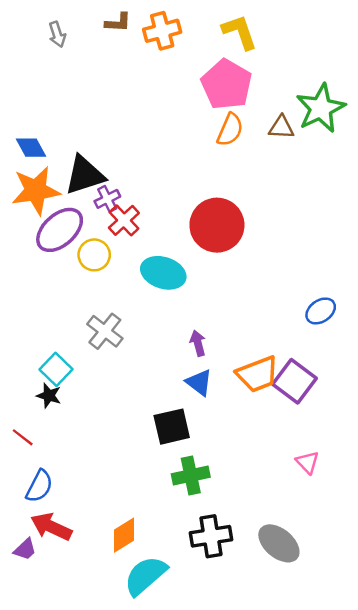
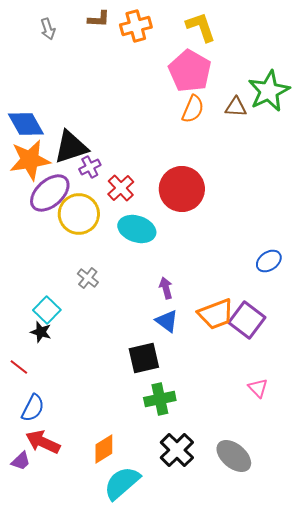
blue diamond: (31, 148) -> (26, 124), size x1.4
red cross: (124, 220) -> (121, 188), moved
yellow circle: (94, 255) -> (79, 214), size x1.5
gray cross: (105, 331) -> (88, 278), size x0.7
black cross: (211, 536) -> (177, 450), turned -36

